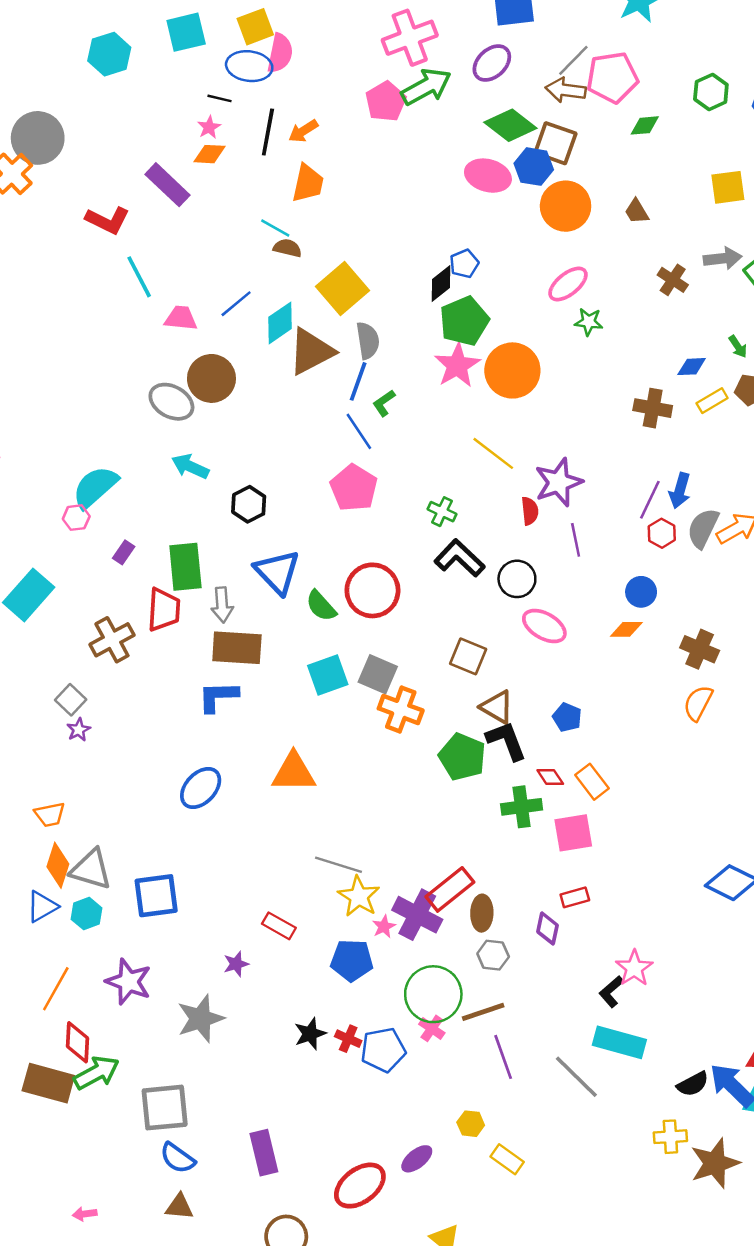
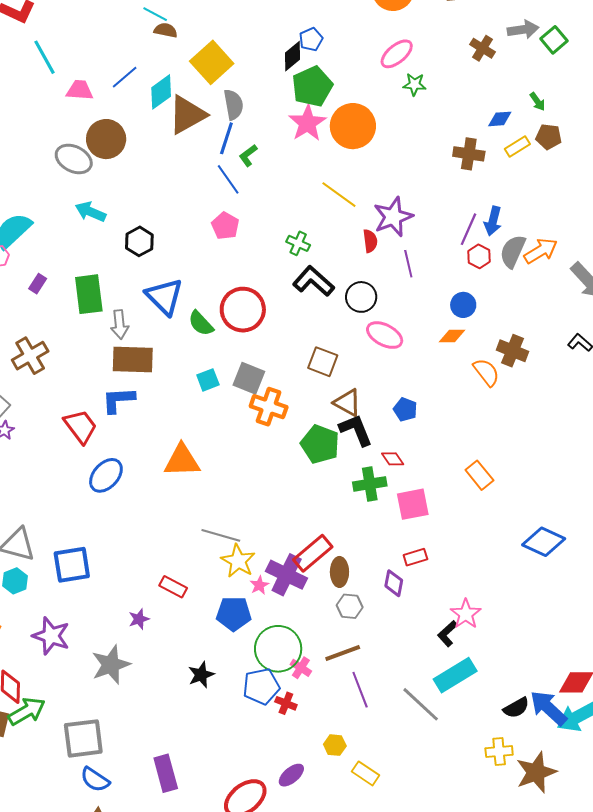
pink pentagon: (354, 488) -> (225, 226), size x0.7
red trapezoid: (164, 610) -> (81, 426), moved, turned -39
cyan square: (328, 675) -> (208, 380), size x0.7
orange semicircle: (698, 703) -> (486, 372), moved, turned 116
orange rectangle: (592, 782) -> (479, 475), moved
green circle: (433, 994) -> (278, 649), moved
red cross: (348, 1039) -> (286, 703), moved
cyan rectangle: (619, 1042) -> (455, 675), turned -45

